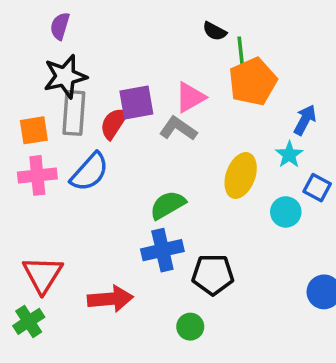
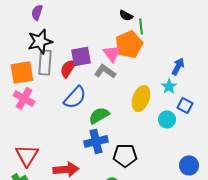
orange pentagon: (253, 82) -> (129, 44), moved
pink triangle: (190, 97) -> (112, 53), turned -36
orange square: (34, 130) -> (22, 72), size x1.4
blue semicircle: (89, 172) -> (75, 97), moved
pink cross: (37, 175) -> (24, 98), turned 35

